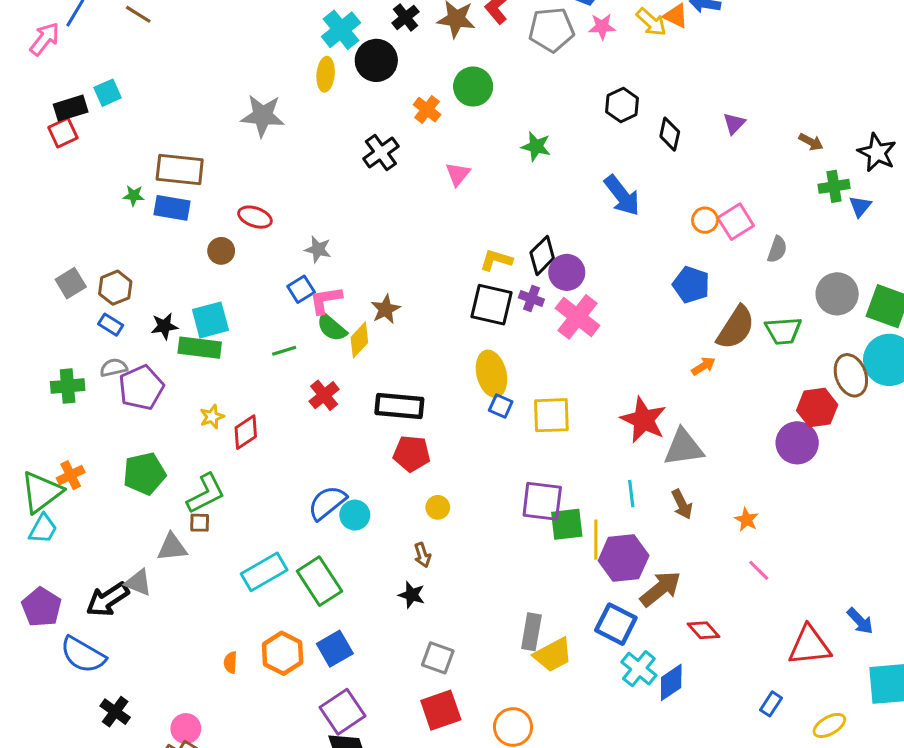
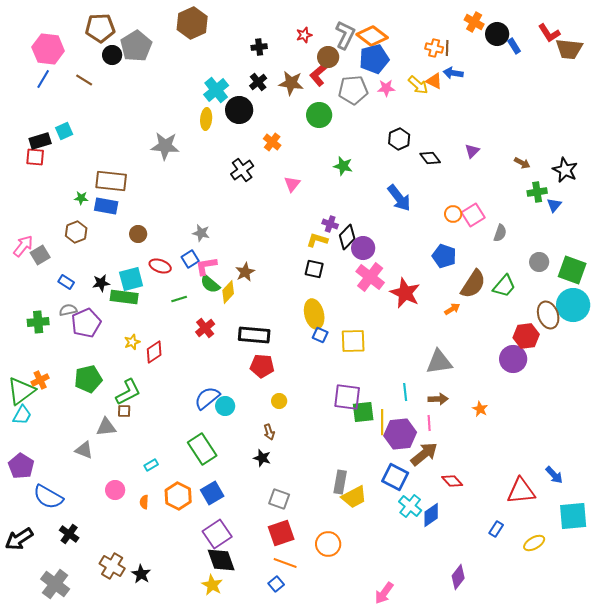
pink arrow: (45, 39) -> (23, 246), moved
green circle: (473, 87) -> (319, 115), moved
red square: (63, 133) -> (35, 157), turned 30
black diamond: (670, 134) -> (430, 158), turned -50
red ellipse: (255, 217) -> (160, 266), moved
brown hexagon: (115, 288) -> (76, 232), moved
gray circle: (837, 294) -> (539, 262), size x0.7
purple cross: (531, 298) -> (330, 224), moved
black square: (491, 305) -> (314, 269), size x0.7
green trapezoid: (783, 331) -> (504, 286), turned -45
red star: (644, 420) -> (405, 293), moved
brown arrow: (682, 504) -> (438, 399), turned -66
pink line: (759, 570) -> (429, 423), moved, turned 42
cyan rectangle: (264, 572) -> (151, 465), moved, size x0.5
black arrow: (108, 600) -> (19, 539), moved
pink circle: (186, 729) -> (115, 490), moved

